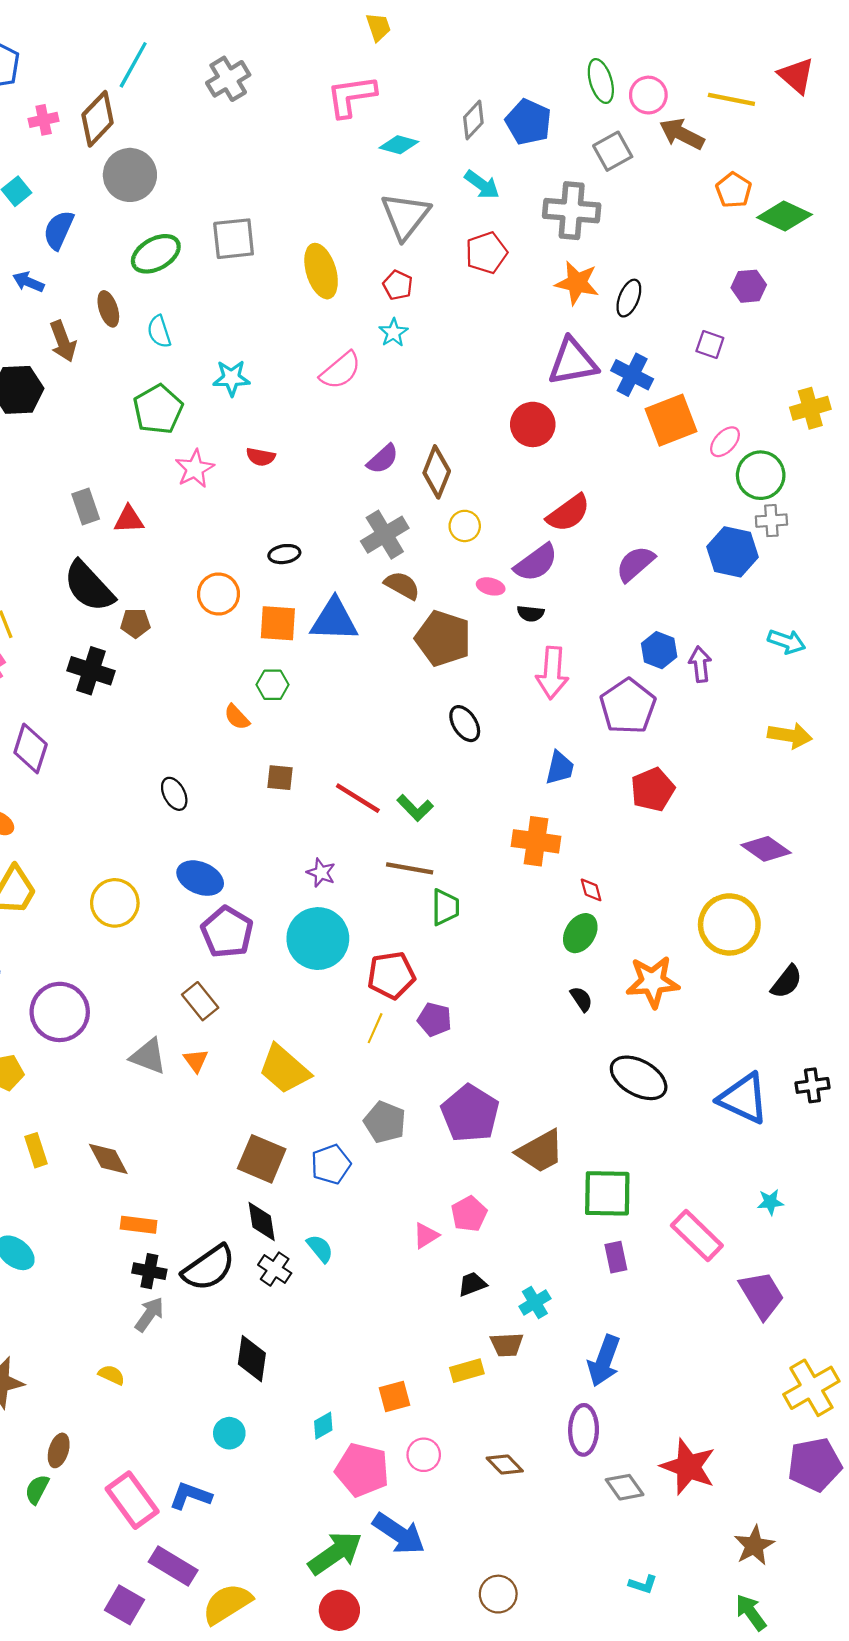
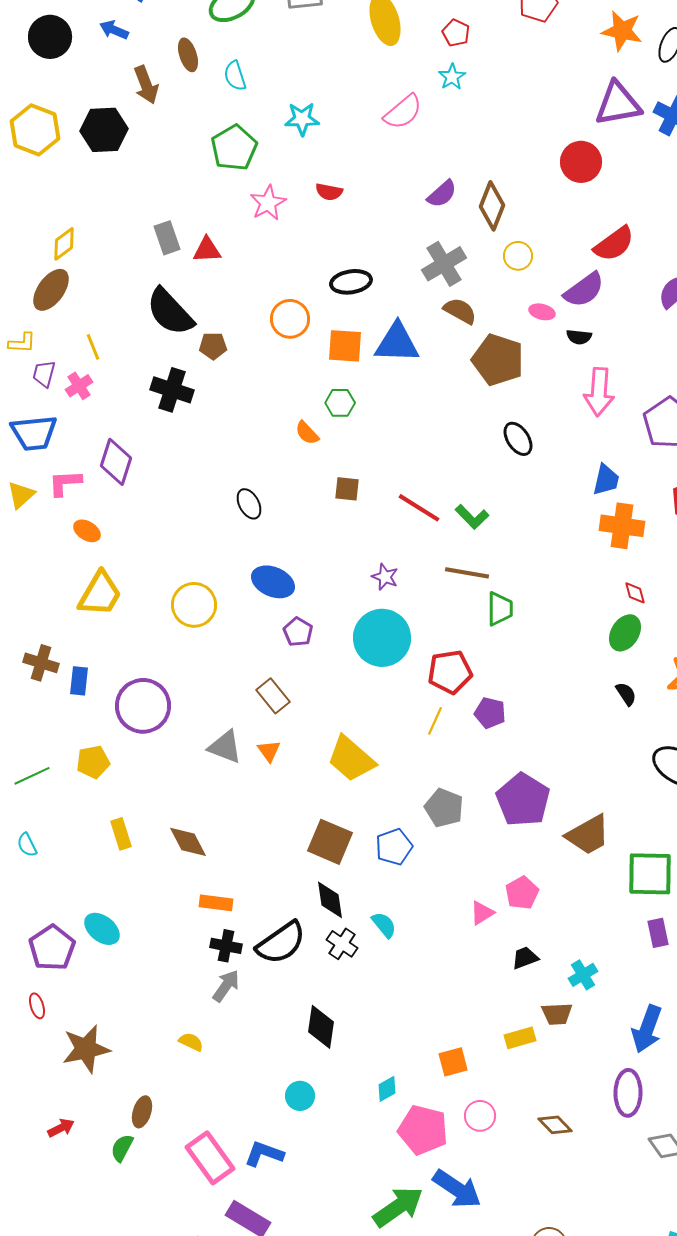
black ellipse: (284, 554) -> (351, 282), size x1.4
orange cross: (536, 841) -> (622, 526), moved
purple pentagon: (227, 932) -> (298, 632), size x0.6

